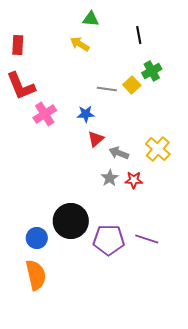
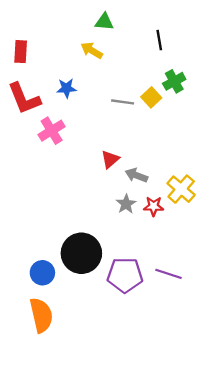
blue star: (86, 114) -> (66, 88), moved
yellow cross: (158, 149) -> (181, 189), moved

